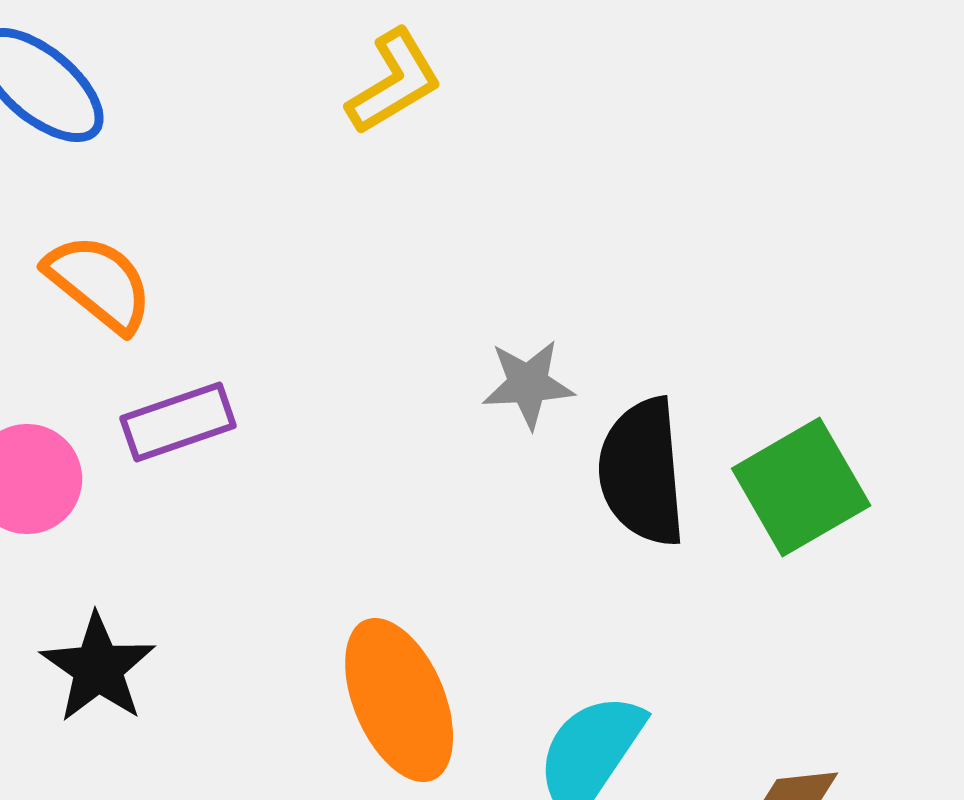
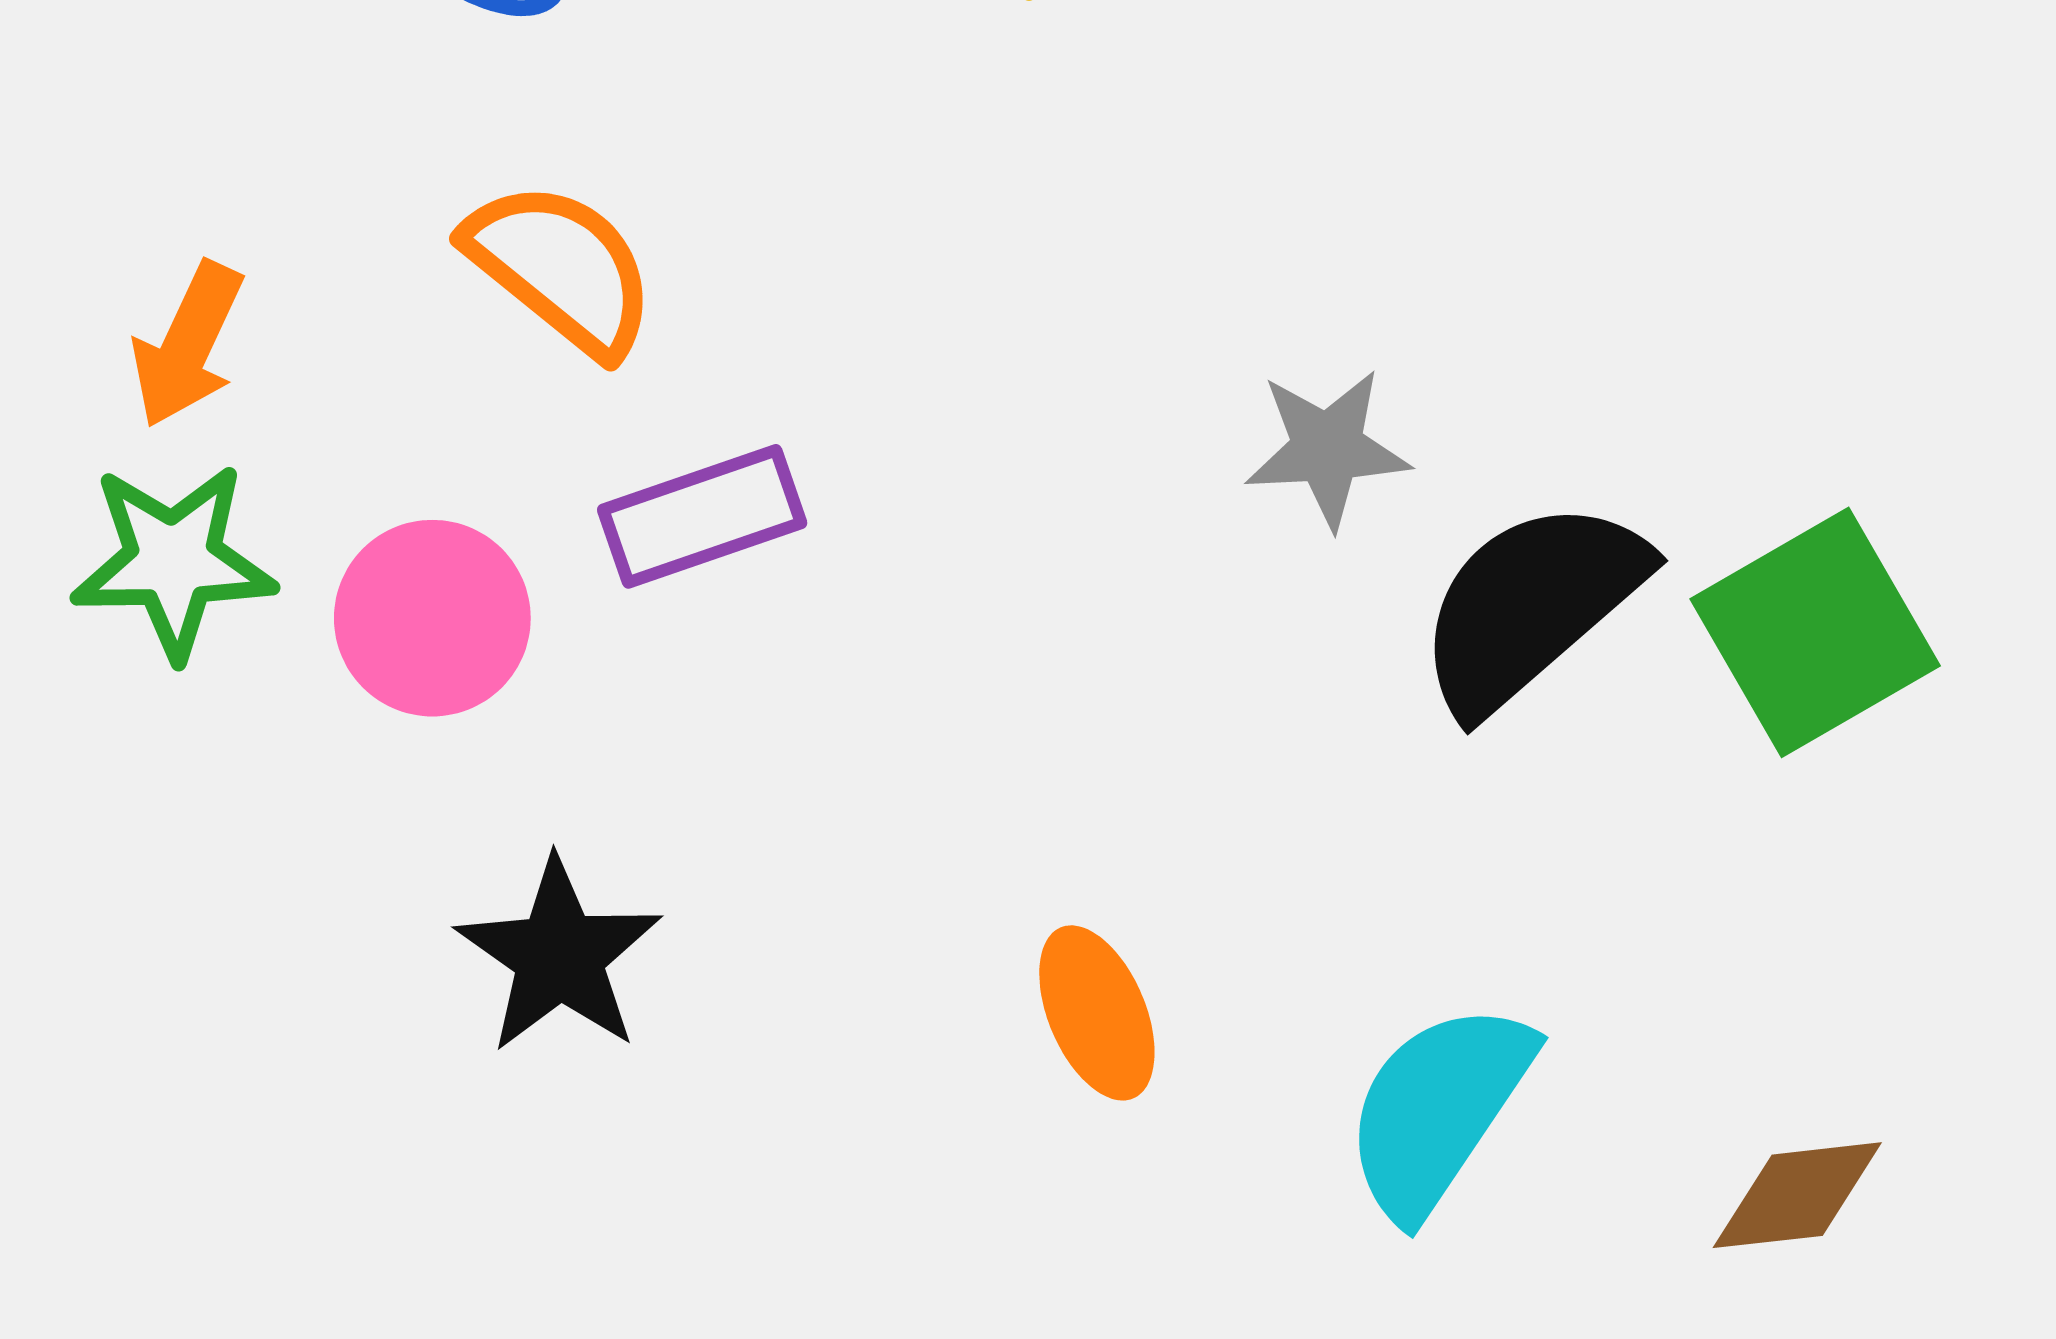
black semicircle: (642, 472) -> (1531, 606), turned 54
orange ellipse: (399, 700) -> (1097, 1013), size x0.6

